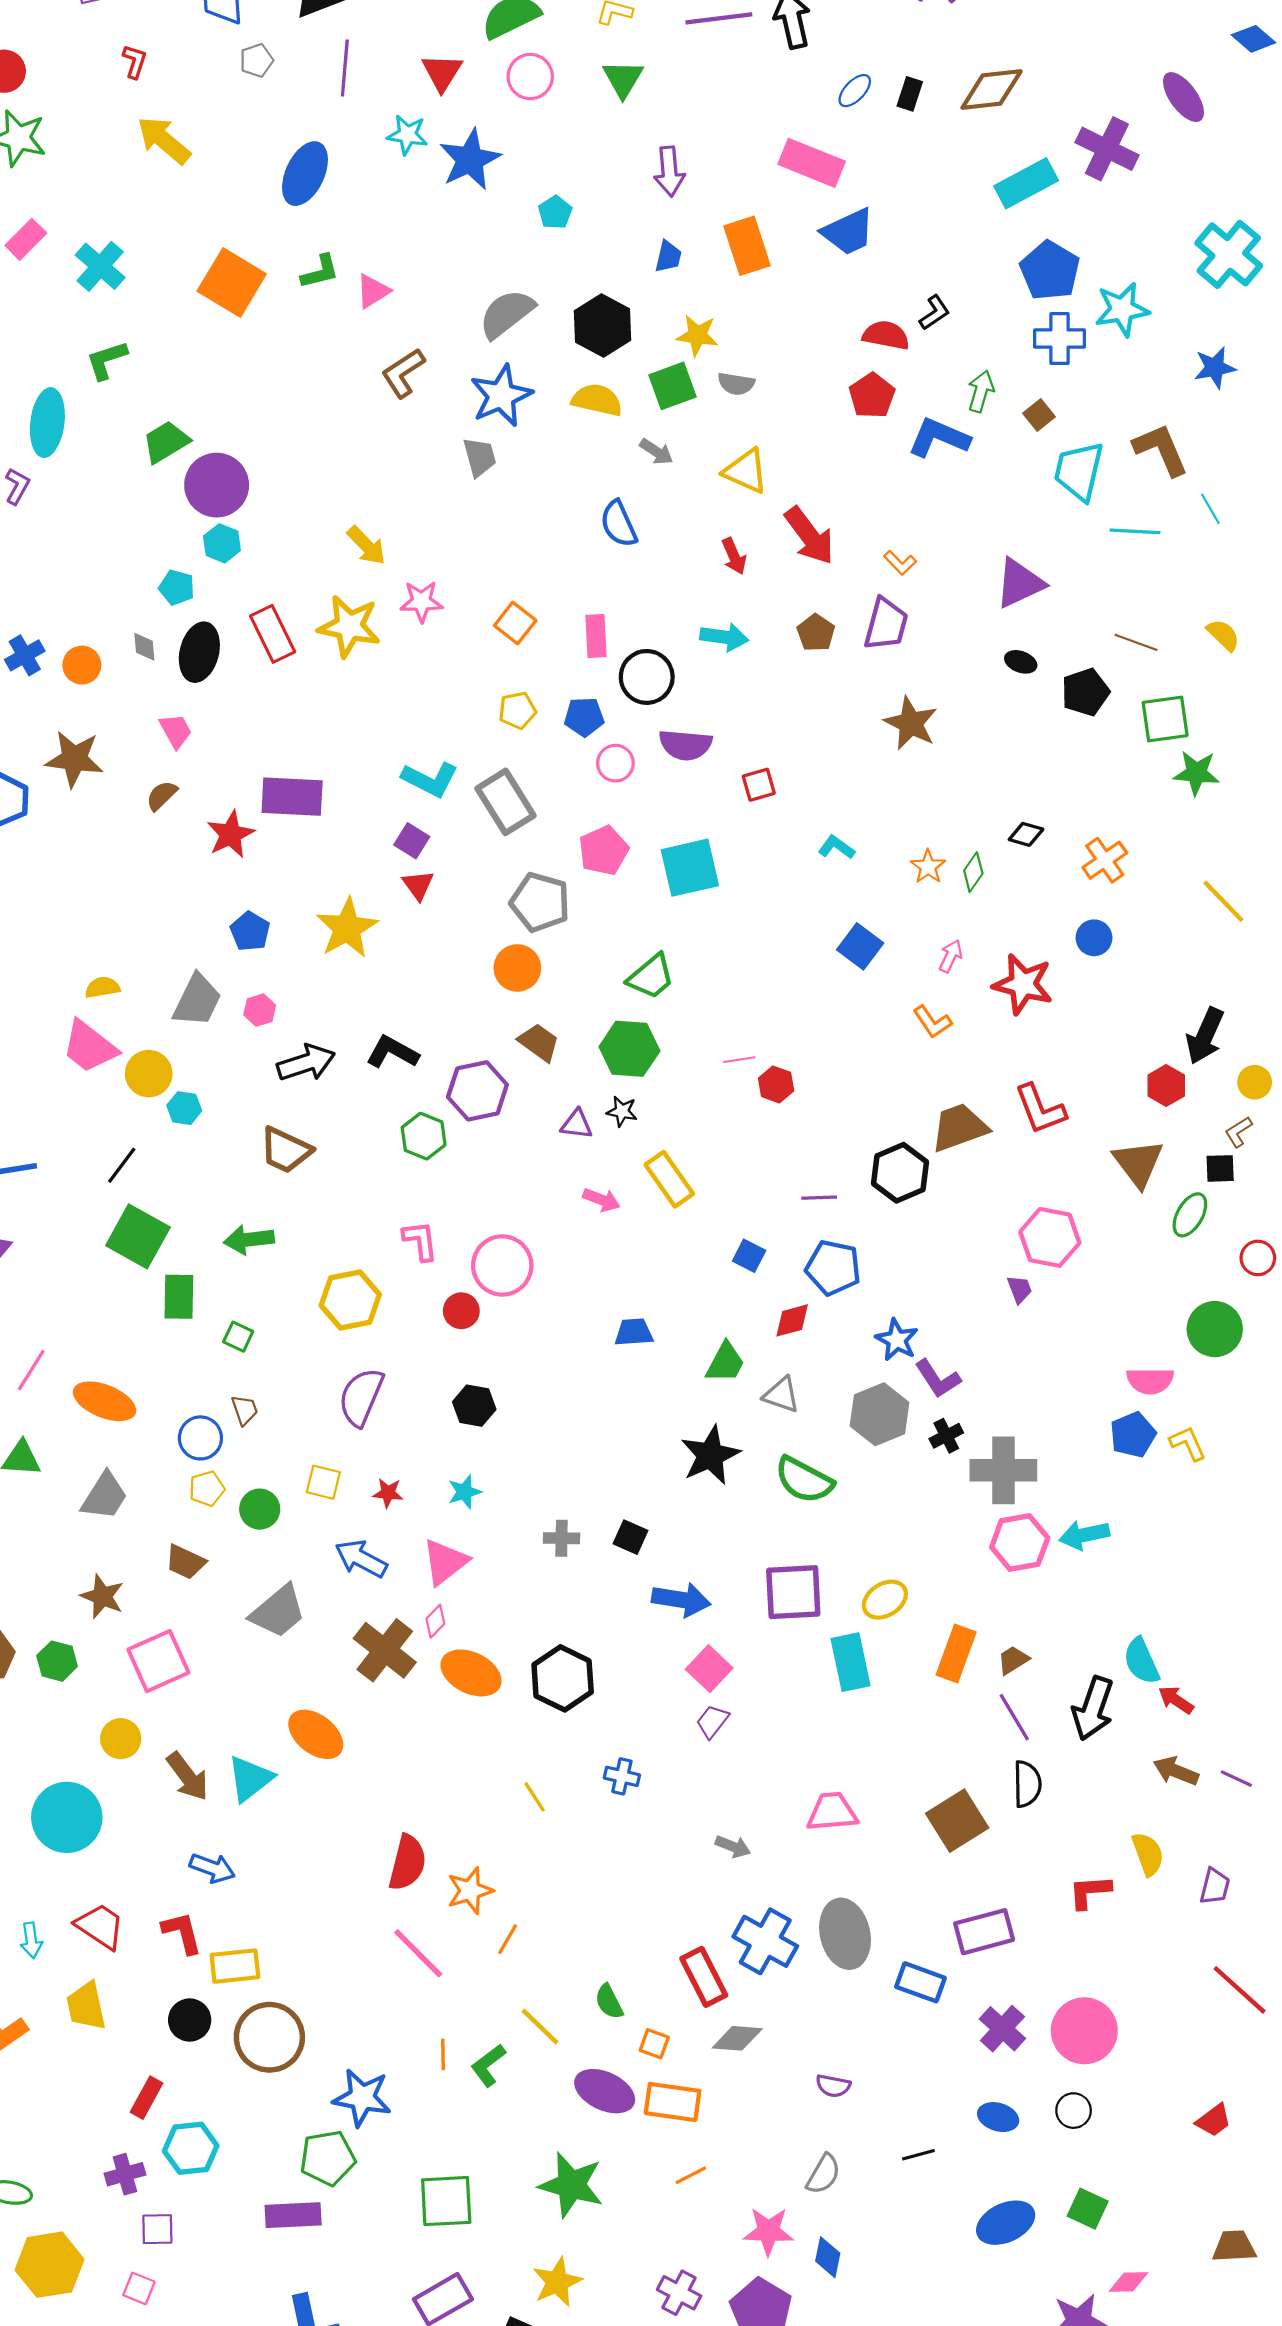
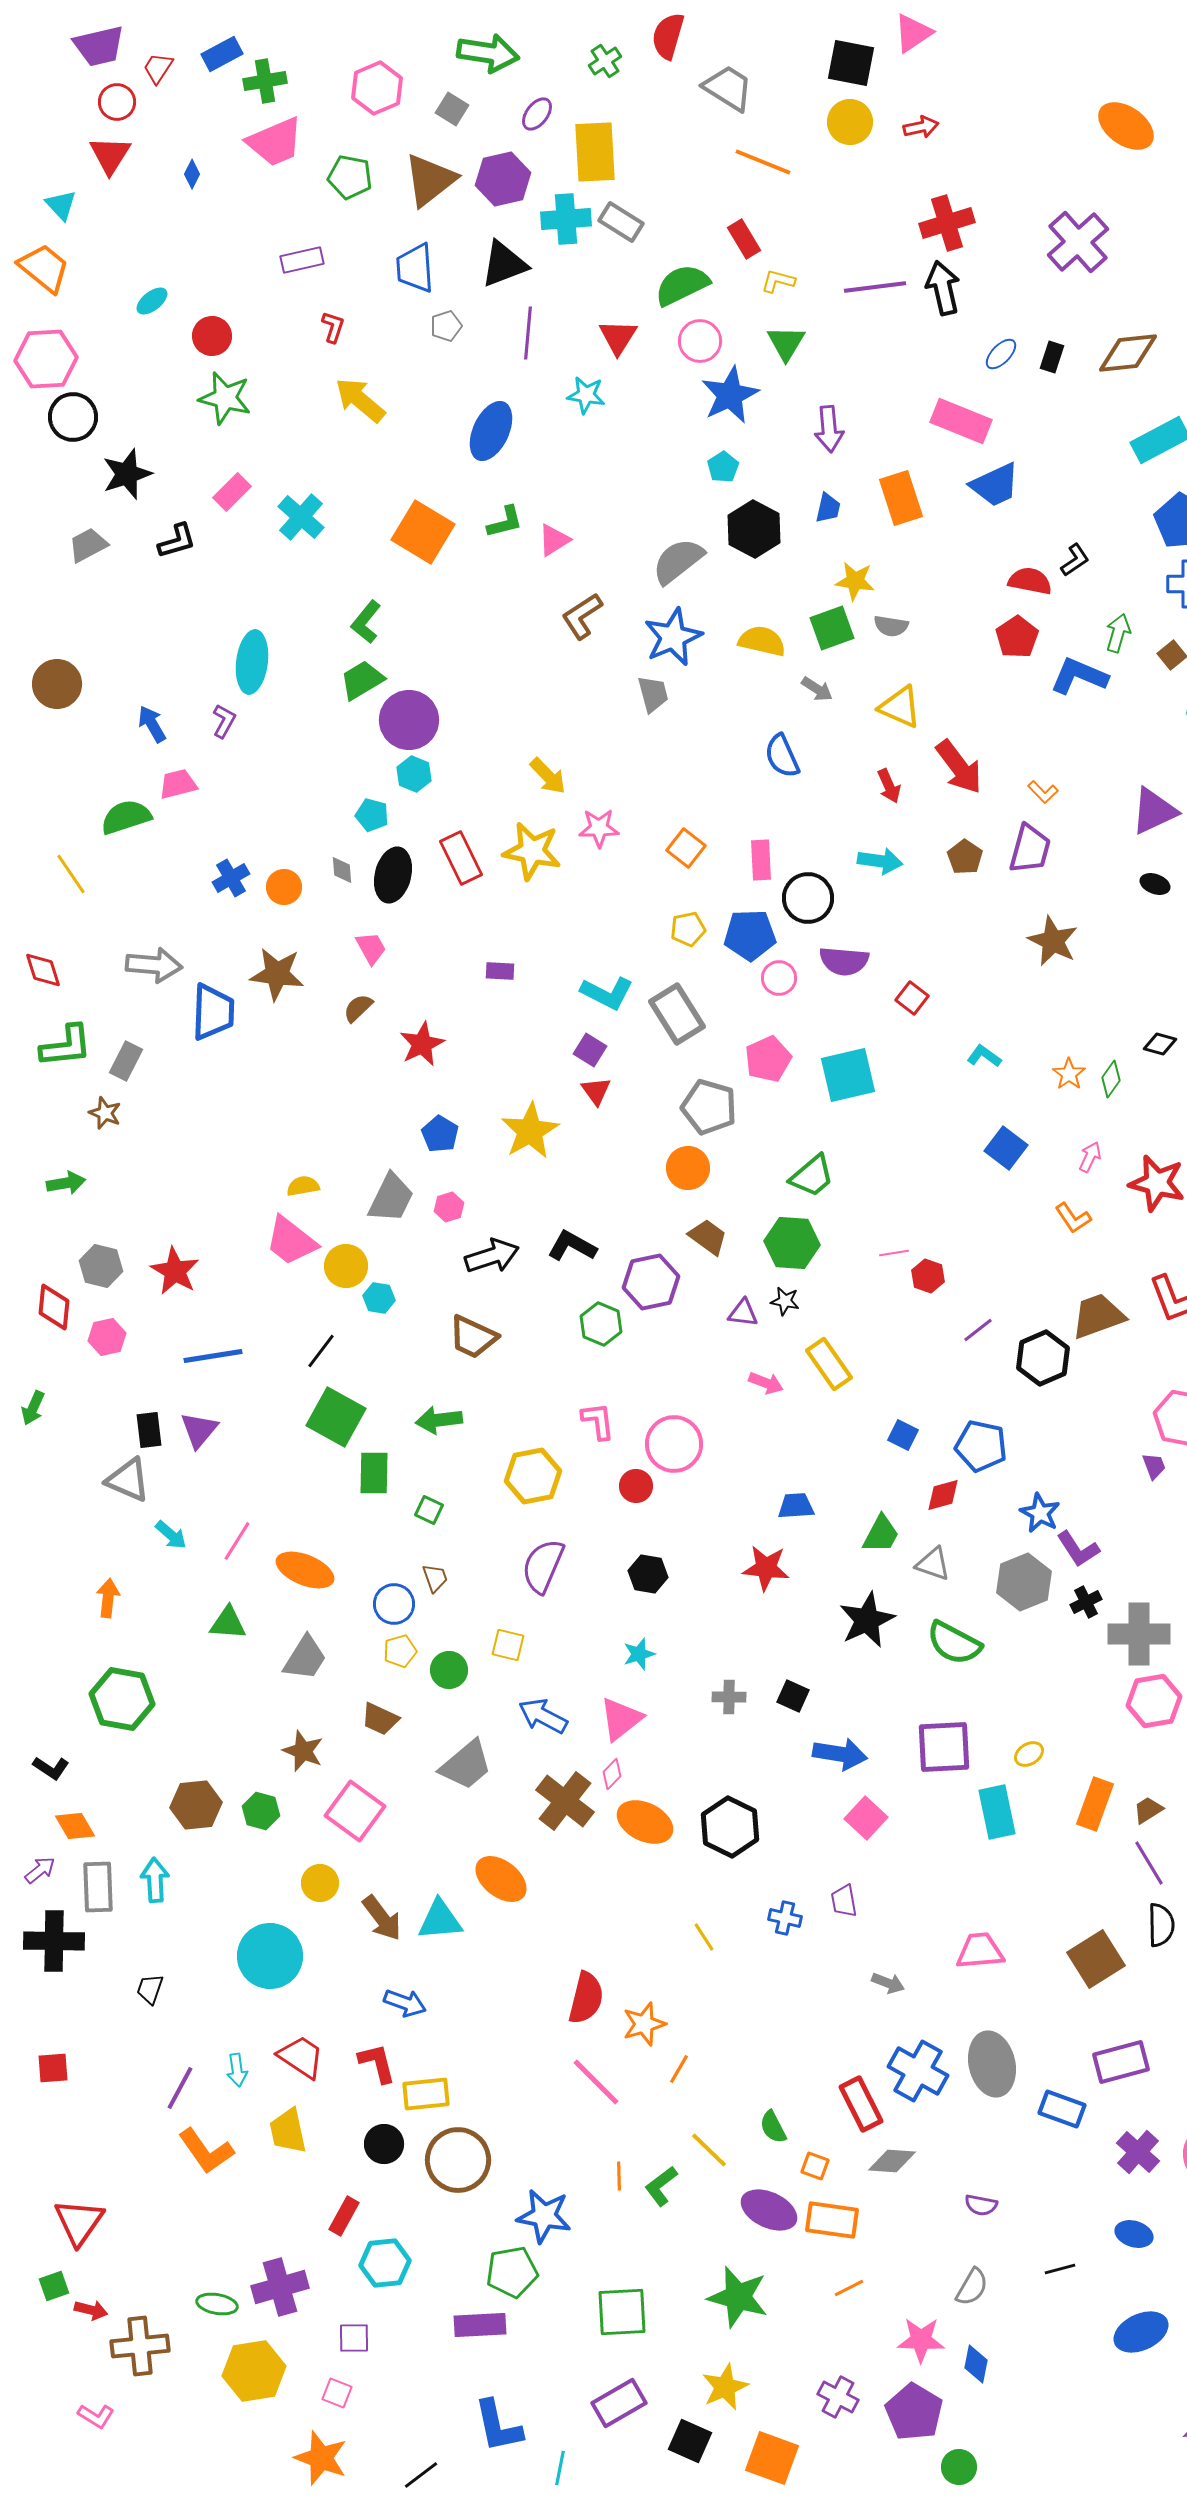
blue star: (470, 160) -> (730, 395), moved
black hexagon: (602, 326) -> (754, 529), moved
green L-shape: (107, 360) -> (366, 622), moved, turned -33
blue pentagon: (584, 717) -> (750, 935), size x1.4
red square: (759, 785) -> (912, 998), turned -36
purple rectangle: (292, 797) -> (500, 971), moved, size x0.5
purple line: (819, 1198) -> (978, 1330), moved, turned -36
red star: (388, 1493) -> (766, 1568), moved, size x1.6
yellow ellipse: (885, 1600) -> (1029, 1754), size x0.7
pink square: (158, 1661) -> (355, 1811), turned -30
purple trapezoid: (712, 1721) -> (844, 1901), moved, turned -48
cyan triangle: (250, 1779) -> (440, 1920), turned 33
purple cross: (125, 2174) -> (280, 2287), moved, size x1.5

